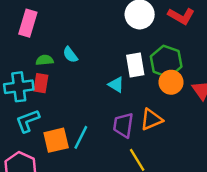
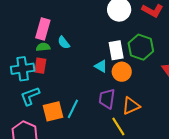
pink rectangle: (28, 23) -> (43, 29), moved
orange circle: (171, 82) -> (122, 72), moved
orange triangle: (151, 119) -> (131, 106), moved

